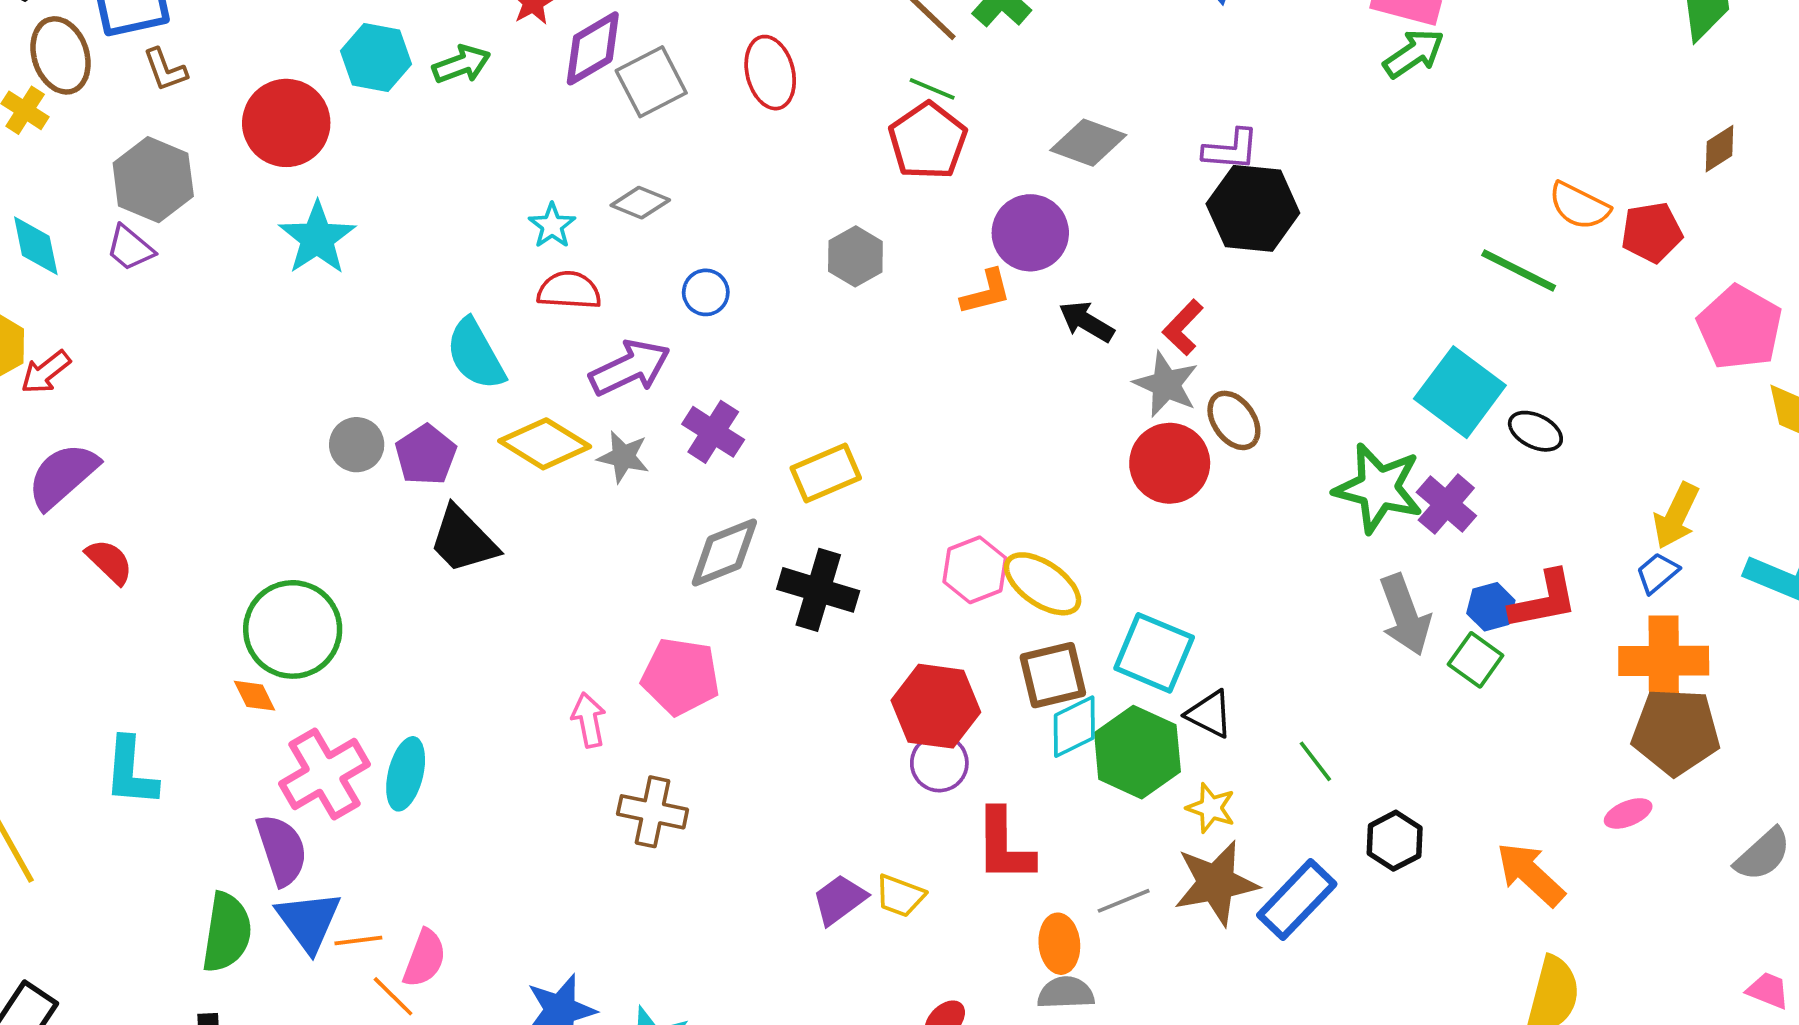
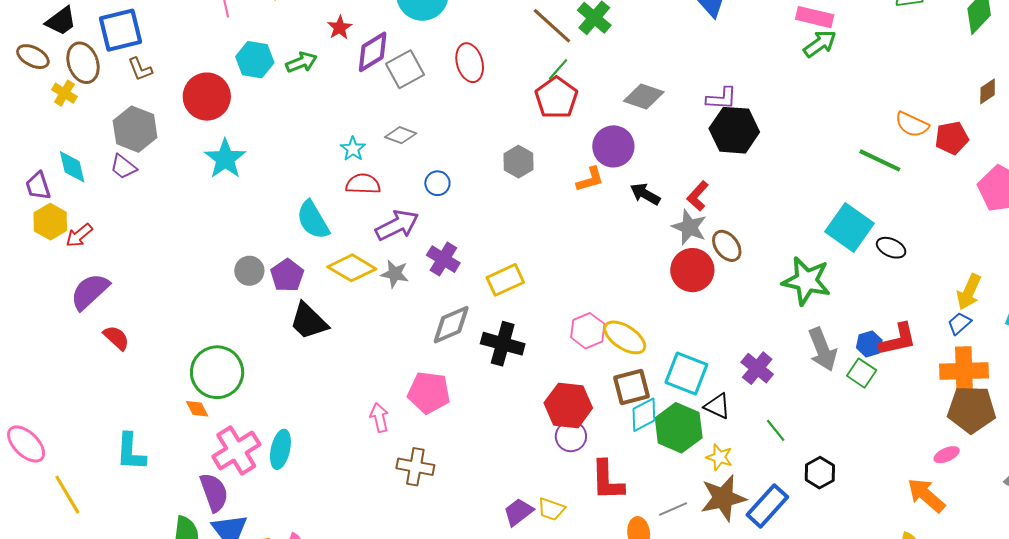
green line: (932, 89) -> (558, 69), turned -70
purple cross: (1446, 504) -> (757, 368), moved
orange arrow: (1530, 874) -> (926, 495), moved

